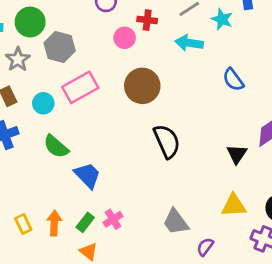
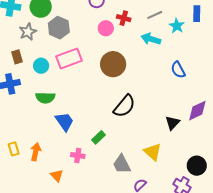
black semicircle: (167, 141) -> (124, 106), turned 55
green semicircle: (56, 147) -> (45, 98), turned -48
yellow triangle: (234, 205) -> (153, 152), moved, turned 36
pink cross: (113, 219) -> (78, 155), turned 32
green rectangle: (85, 222) -> (99, 137), moved

